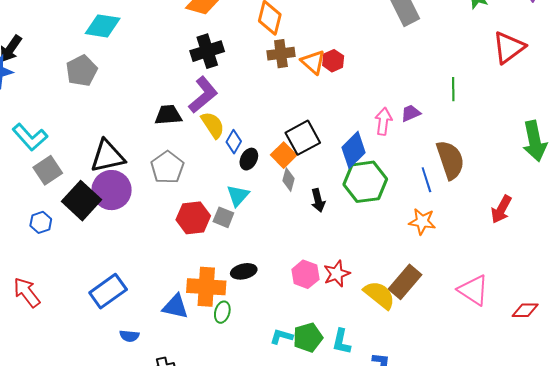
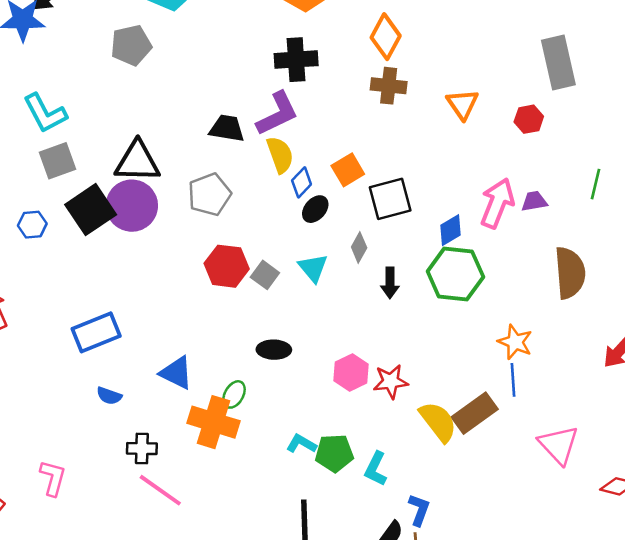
red hexagon: (333, 61) -> (529, 119), moved
orange triangle: (313, 62) -> (462, 104), moved
pink arrow: (383, 121) -> (497, 203), size x1.4
blue diamond: (354, 150) -> (450, 230), size x0.7
orange square: (284, 155) -> (348, 170), moved
blue line: (426, 180) -> (513, 380), moved
cyan triangle: (238, 196) -> (313, 268), moved, turned -35
orange cross: (206, 287) -> (213, 422), moved

